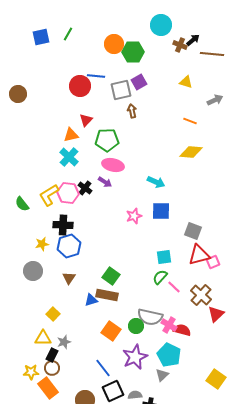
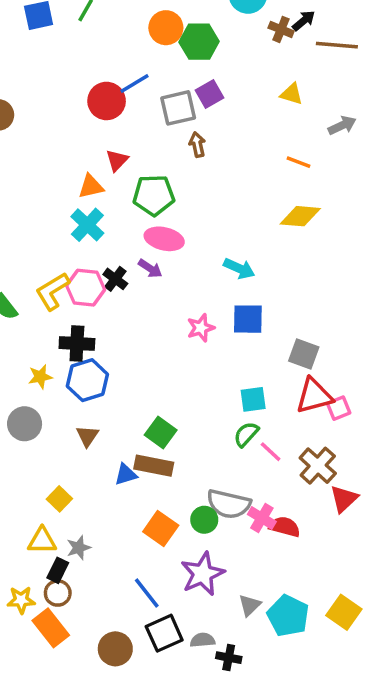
blue line: (96, 76) -> (134, 84), turned -36
cyan pentagon: (169, 355) -> (288, 616), moved

